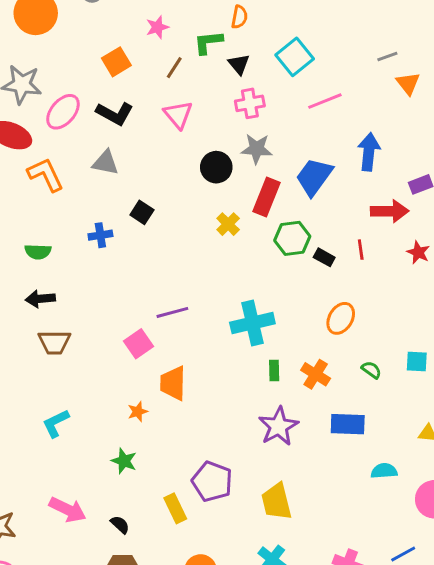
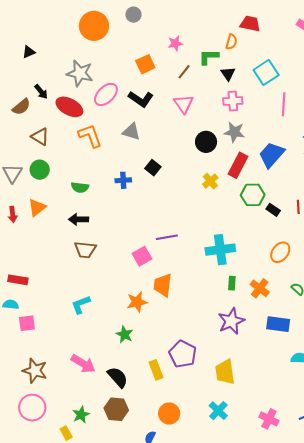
pink line: (325, 101) -> (284, 104), turned -70
orange star: (138, 412) -> (137, 302), size x1.5
black semicircle: (120, 525) -> (118, 377), size x1.6

